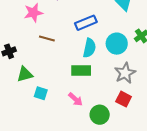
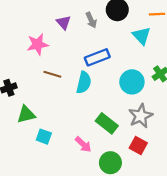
cyan semicircle: (89, 48) -> (84, 83), moved
green rectangle: (81, 71) -> (107, 123), moved, turned 36

